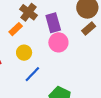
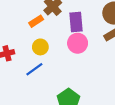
blue line: (32, 74) -> (34, 69), moved

